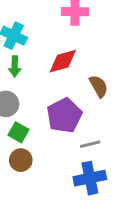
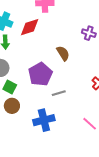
red diamond: (63, 61) -> (30, 27), moved
blue cross: (90, 178) -> (44, 120), moved

